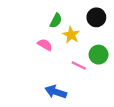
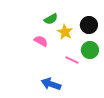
black circle: (96, 17) -> (89, 25), moved
green semicircle: (56, 21) -> (51, 19), turned 32

